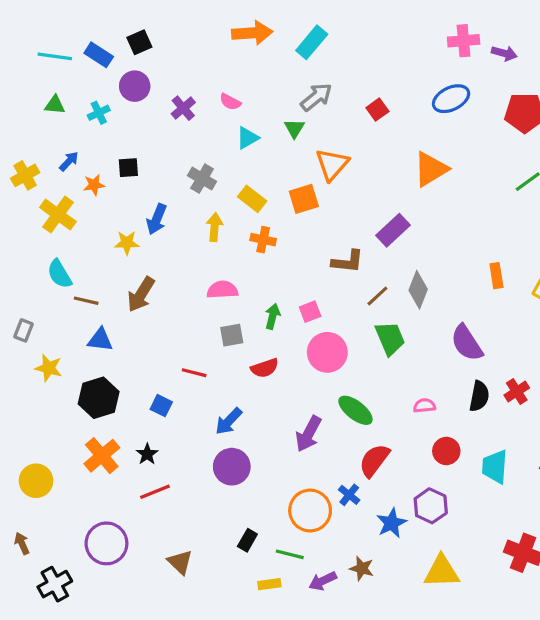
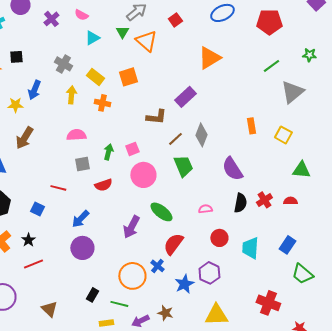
orange triangle: (332, 164) -> (146, 41), moved, turned -30

